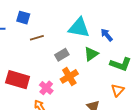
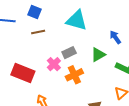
cyan triangle: (79, 28) -> (77, 20), moved
brown line: (37, 38) -> (38, 32), moved
pink cross: (46, 88) -> (54, 64), moved

